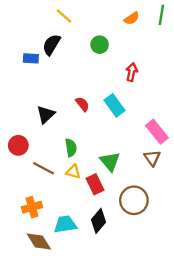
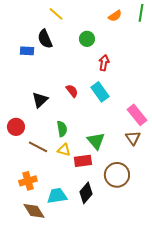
black semicircle: (51, 45) -> (45, 39), turned -54
red arrow: (132, 72) -> (104, 63), moved
red rectangle: (95, 184) -> (83, 161), turned -72

